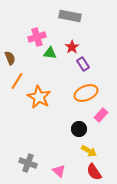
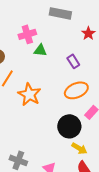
red star: (72, 47) -> (88, 33), moved
black circle: (79, 129) -> (69, 126), size x1.5

